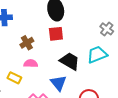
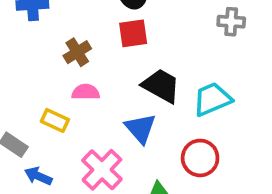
gray cross: (107, 29) -> (231, 22), turned -32
cyan trapezoid: (97, 54) -> (212, 99), moved

